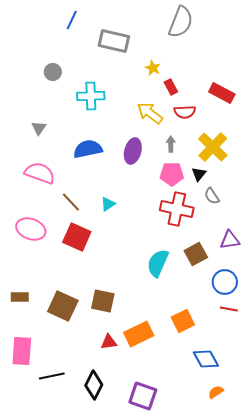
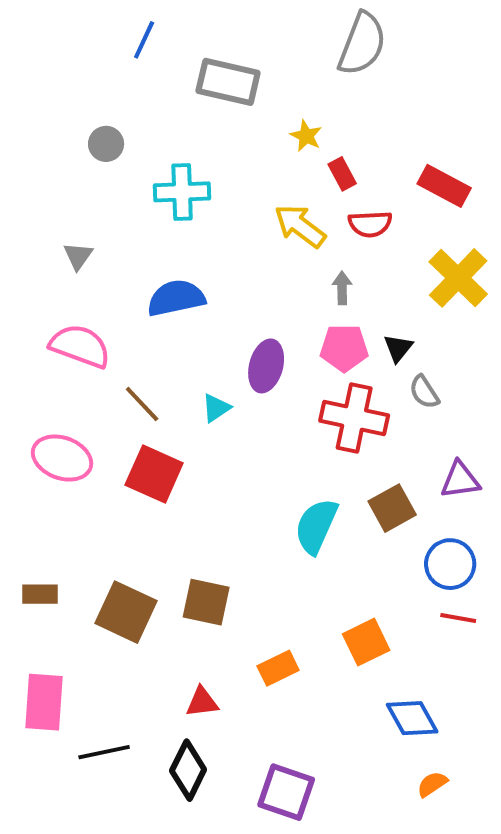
yellow cross: (213, 147) -> (458, 278), moved
purple ellipse: (133, 151) -> (266, 366), moved
orange rectangle: (139, 334) -> (278, 668), size x0.7
red triangle: (109, 342) -> (202, 702), moved

